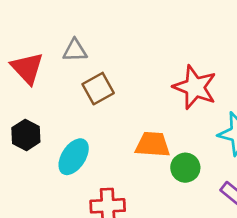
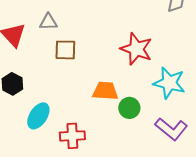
brown square: (98, 89) -> (65, 50), turned 30
cyan ellipse: (74, 157) -> (38, 116), moved

